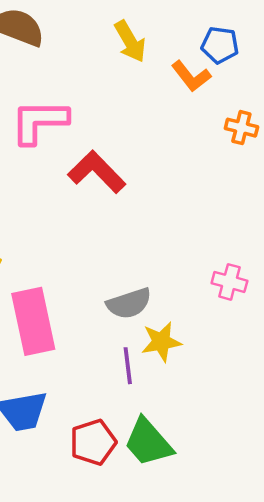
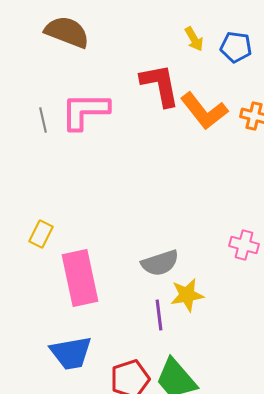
yellow arrow: (130, 41) -> (194, 39), moved, size x0.7
orange L-shape: (191, 76) -> (204, 111), moved, size x1.4
red L-shape: (97, 172) -> (160, 85), moved, turned 33

